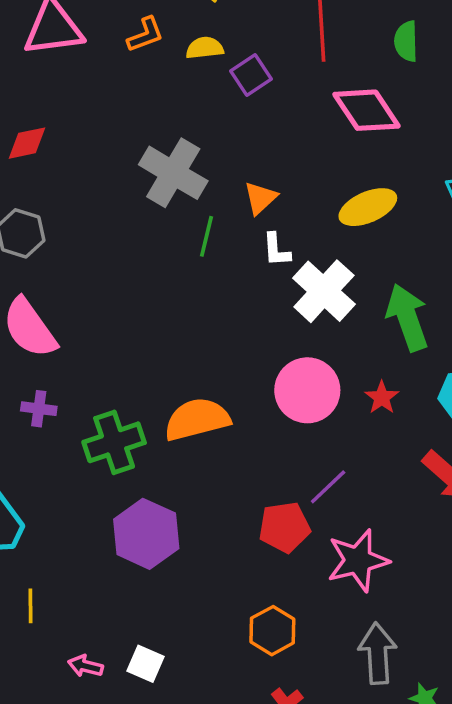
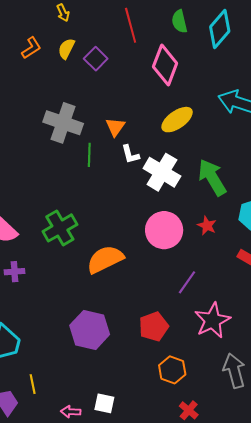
yellow semicircle: (205, 48) -> (66, 49), turned -45
pink diamond: (366, 110) -> (165, 65), turned 66
green cross: (114, 442) -> (60, 228), moved
red pentagon: (284, 527) -> (154, 327), moved

